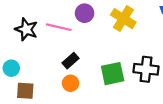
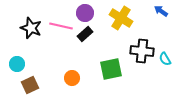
black rectangle: (71, 61) -> (85, 34), moved
black cross: (146, 69) -> (142, 51), moved
brown square: (25, 91) -> (30, 85), turned -30

